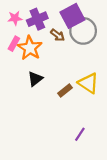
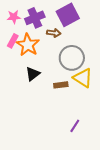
gray circle: (83, 31) -> (72, 58), moved
brown arrow: (58, 35) -> (54, 33), turned -32
brown rectangle: (65, 91) -> (61, 85), turned 32

